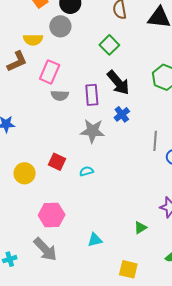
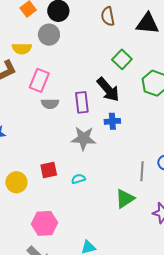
green square: (109, 45) -> (122, 59), moved
blue cross: (122, 114) -> (112, 121), turned 35
gray line: (155, 141) -> (142, 171), moved
red square: (57, 162) -> (49, 170), turned -36
green triangle: (140, 228) -> (125, 199), moved, size x1.5

